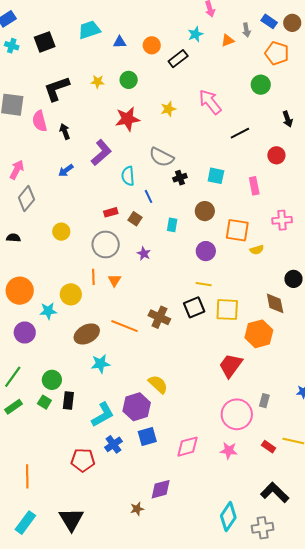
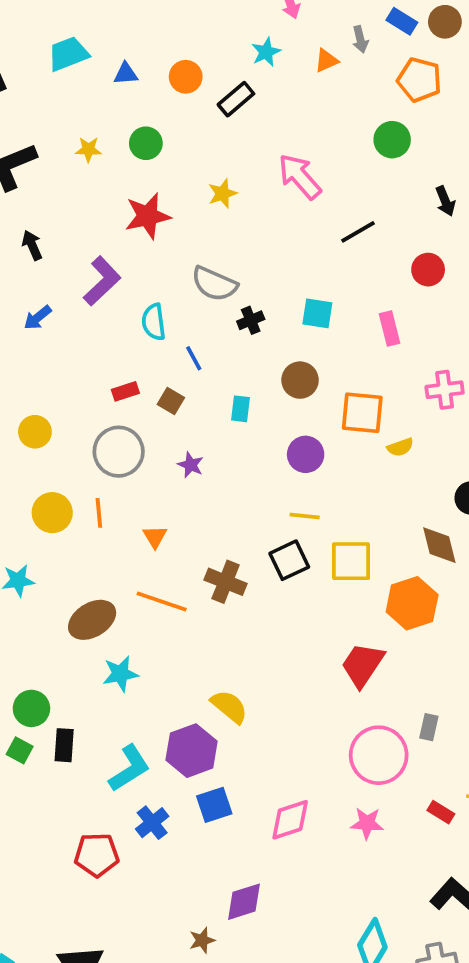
orange triangle: (114, 280) -> (155, 537), moved
yellow circle: (71, 294) -> (52, 513), moved

